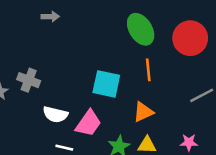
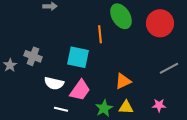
orange line: (148, 70) -> (100, 34), moved
cyan square: (106, 84) -> (78, 57), moved

